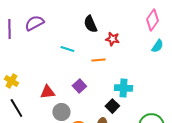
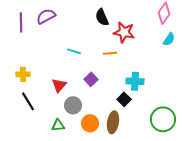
red star: (112, 39) -> (124, 32), size x1.5
cyan line: (67, 49) -> (74, 51), moved
yellow cross: (11, 81) -> (23, 74), turned -32
red triangle: (47, 92) -> (59, 85), turned -42

